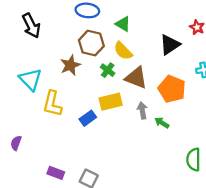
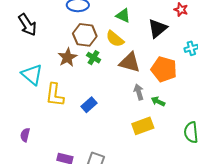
green triangle: (123, 24) -> (123, 16), moved
green cross: (108, 70) -> (94, 58), moved
yellow rectangle: (111, 102) -> (143, 126), moved

